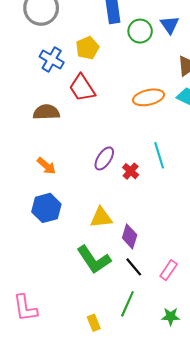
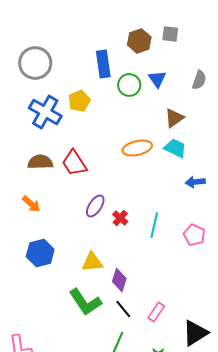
blue cross: (52, 59) -> (45, 112), size x1.4
red trapezoid: (82, 88) -> (74, 163), moved
cyan line: (159, 155) -> (154, 225), moved, turned 30
orange arrow: (46, 166) -> (31, 204), moved

